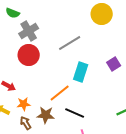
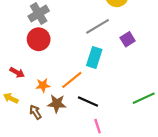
gray line: (70, 43) -> (98, 26), moved
purple square: (114, 64) -> (128, 39), moved
orange star: (24, 104) -> (43, 85), moved

